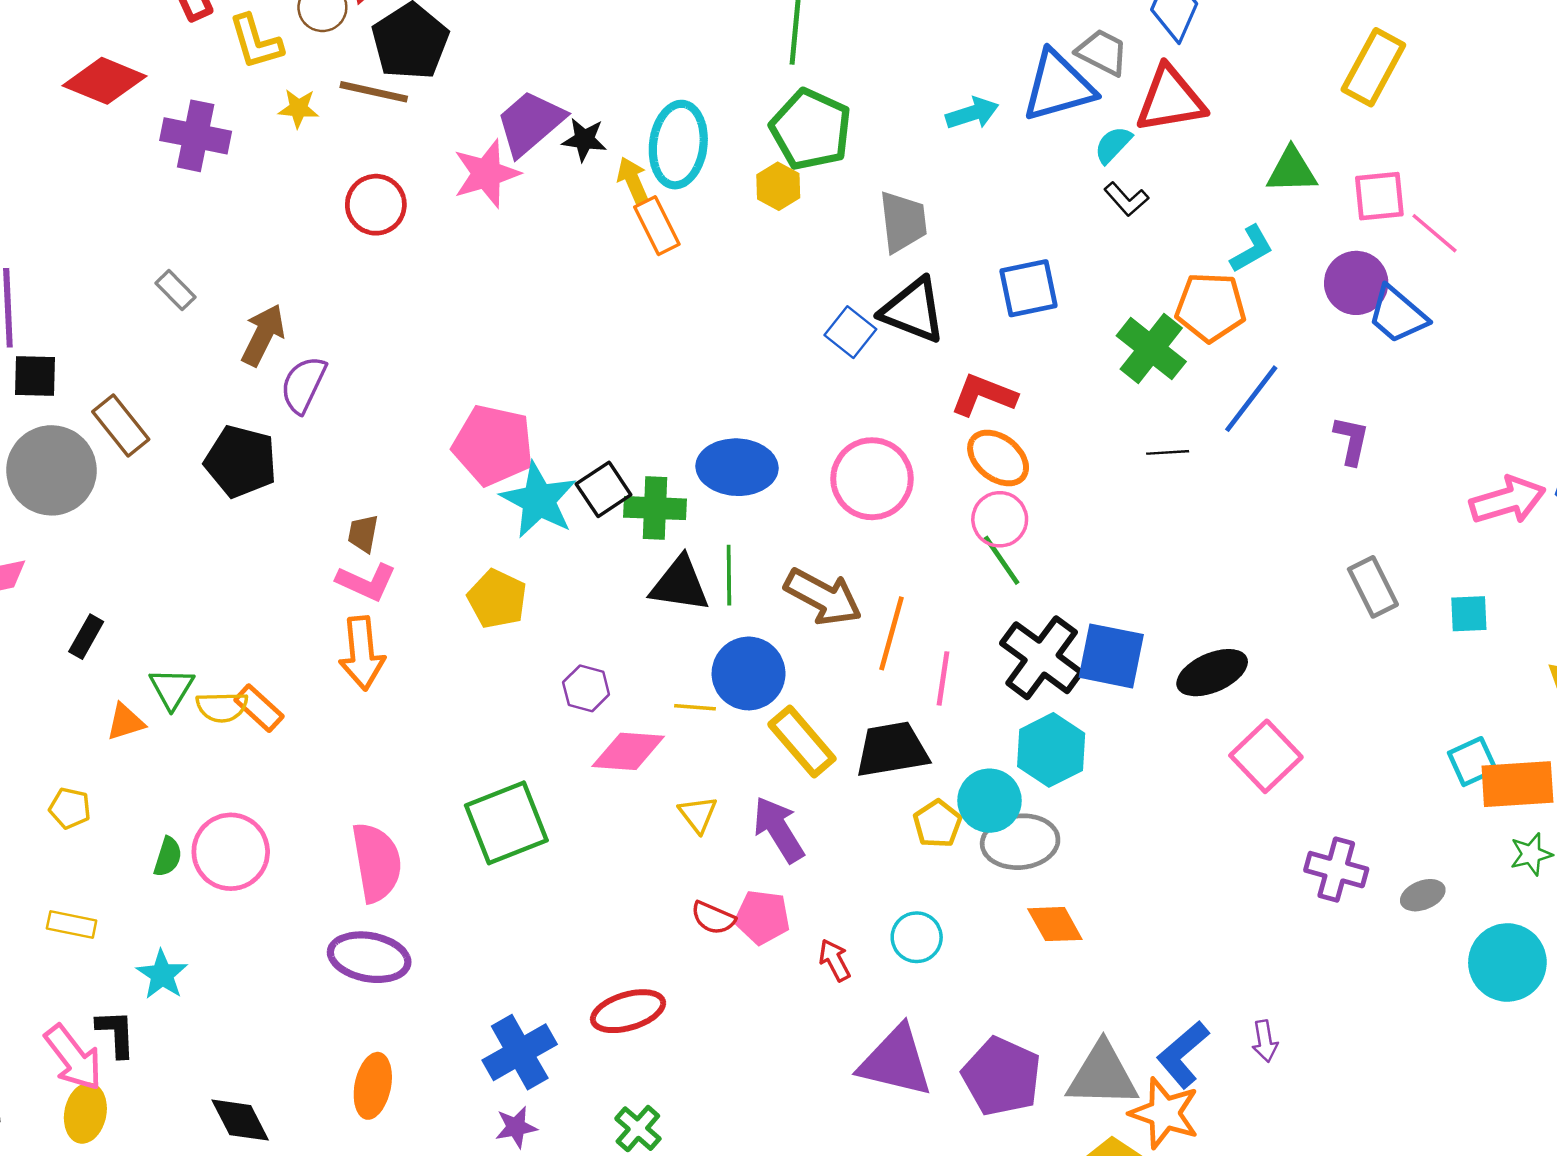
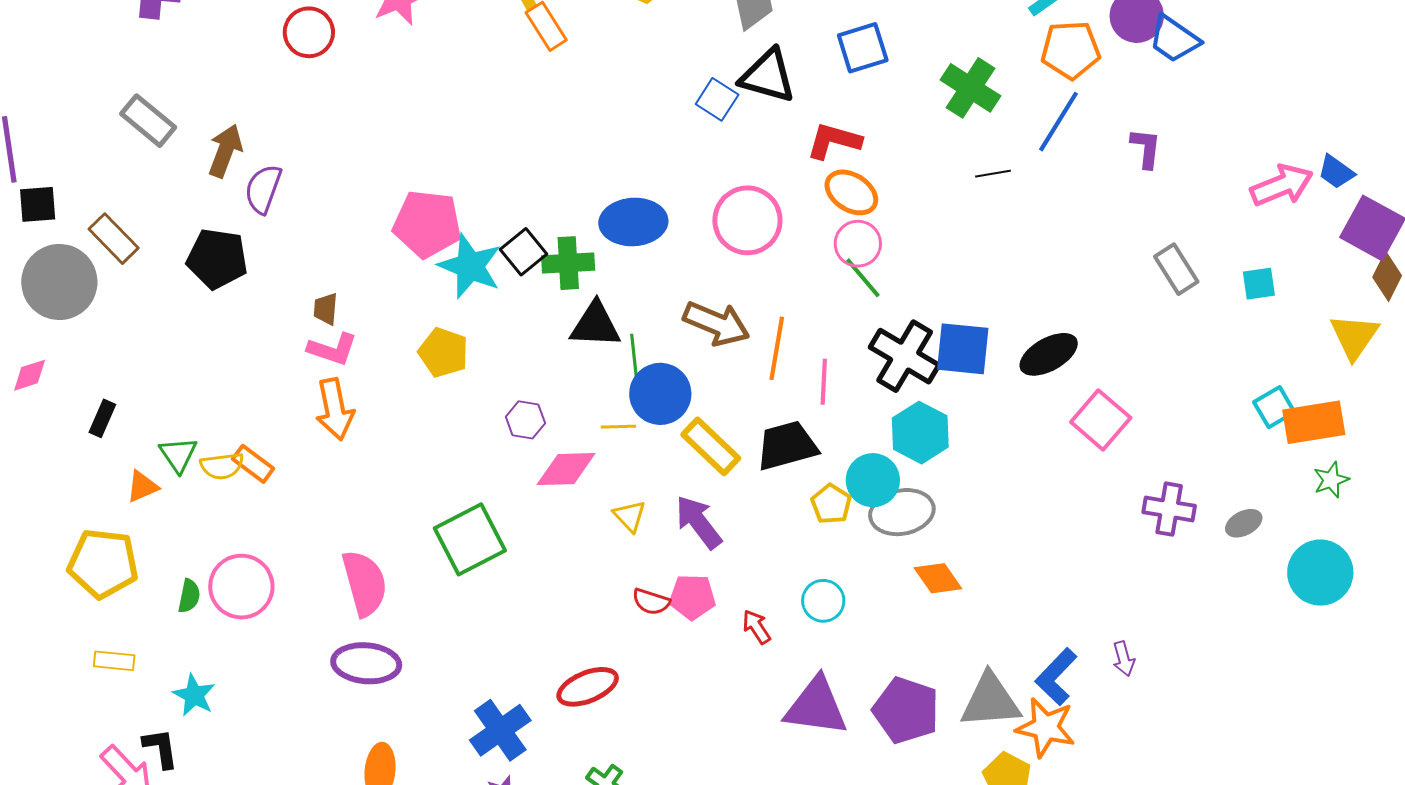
gray rectangle: (176, 290) -> (148, 121), size x1.6
orange pentagon: (1210, 307) -> (1071, 50), moved
green line: (729, 575) -> (634, 359), moved
yellow pentagon: (70, 808) -> (103, 563), size x2.0

